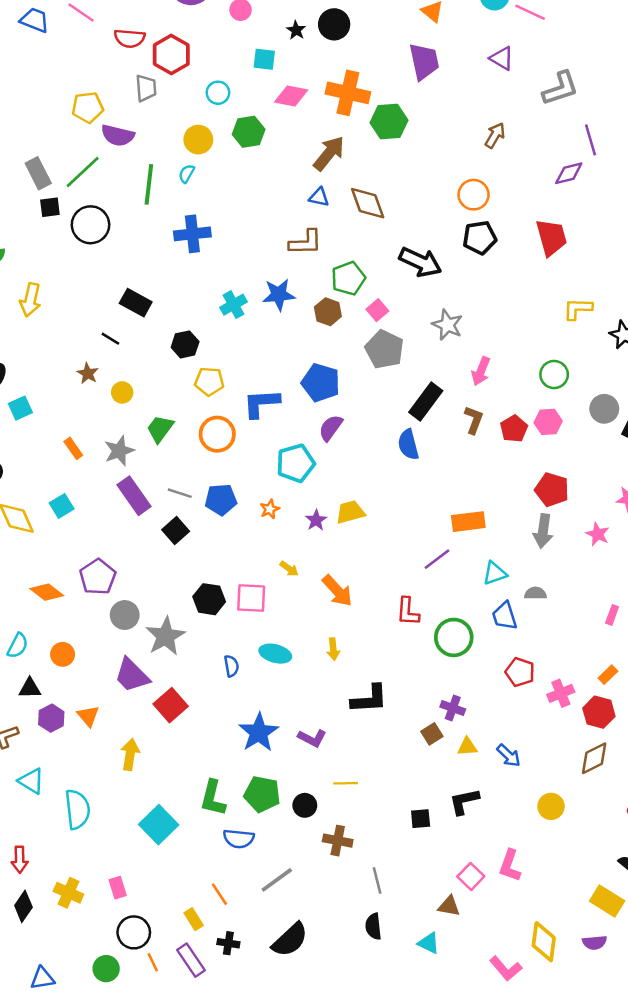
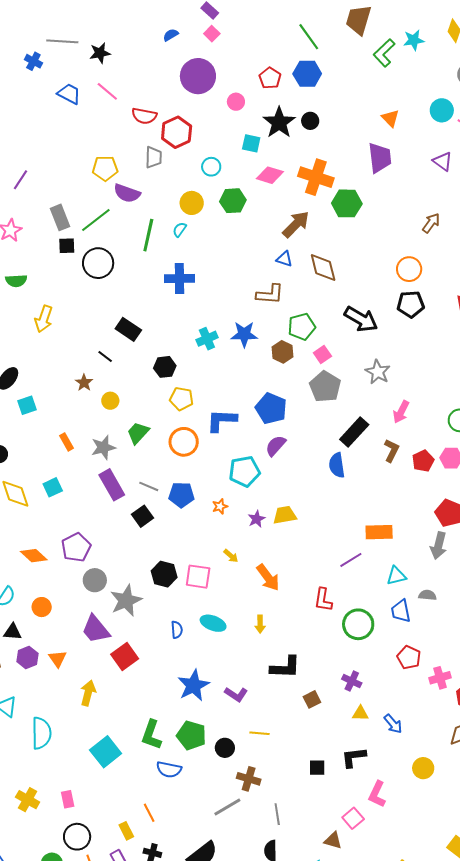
black circle: (334, 24) -> (310, 121), size x0.7
black star: (296, 30) -> (279, 123), size x2.0
brown square: (432, 734) -> (312, 699), moved
pink L-shape: (510, 866) -> (377, 794), moved
gray line: (277, 880) -> (227, 807), moved

